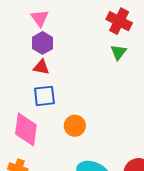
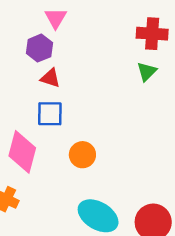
red cross: (119, 21) -> (152, 34), turned -30
purple hexagon: (43, 43) -> (39, 48), moved

